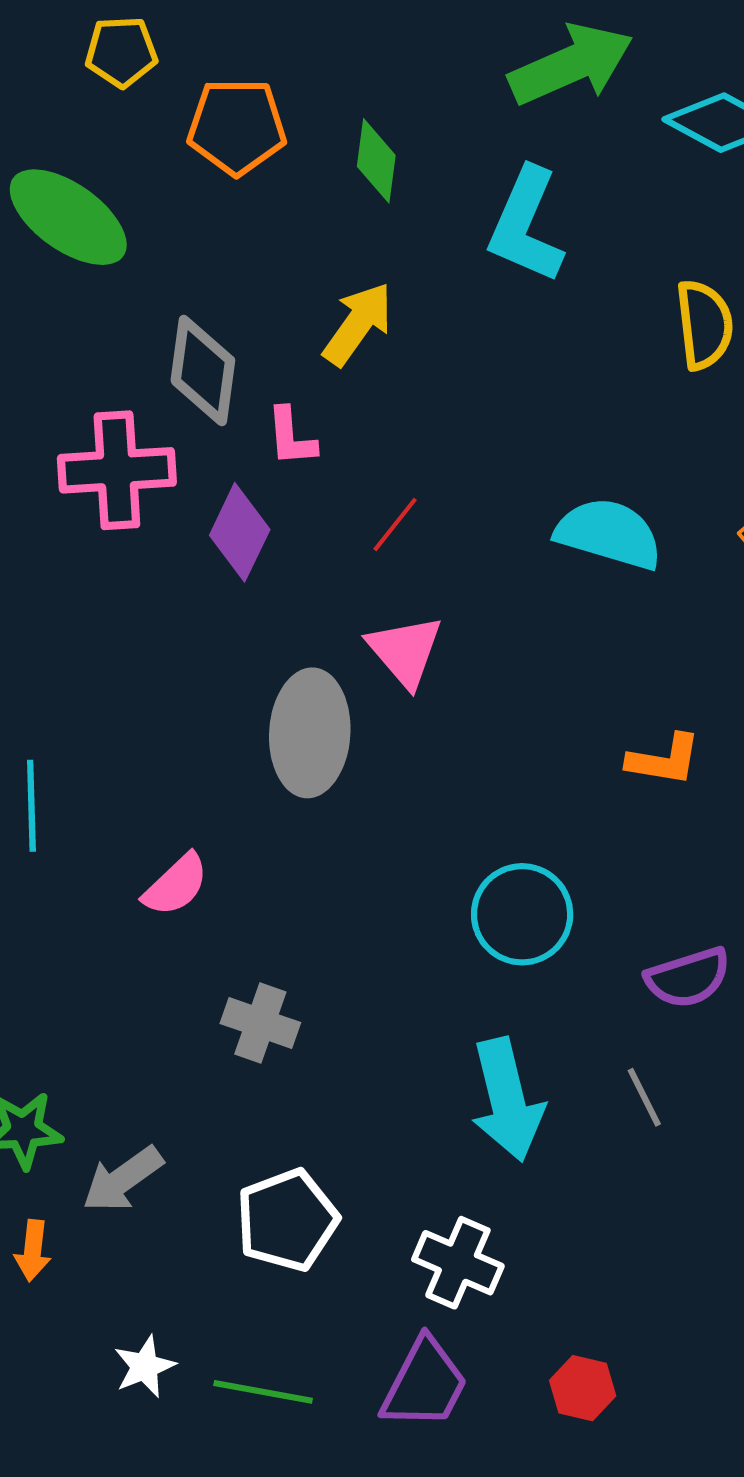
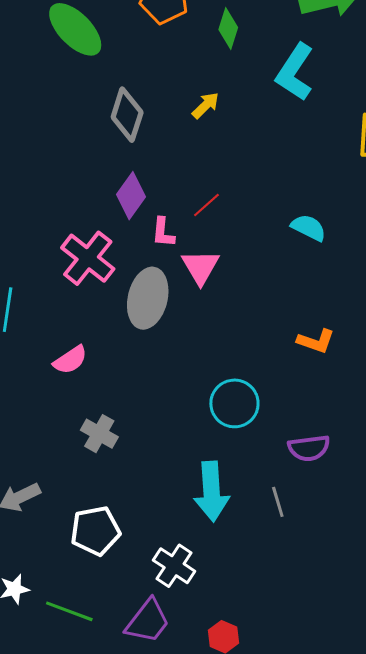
yellow arrow: (358, 324) -> (206, 105), size x0.7
pink L-shape: (291, 437) -> (163, 232), moved
pink cross: (117, 470) -> (88, 258), moved, turned 32
cyan semicircle: (609, 534) -> (309, 228), size x0.7

